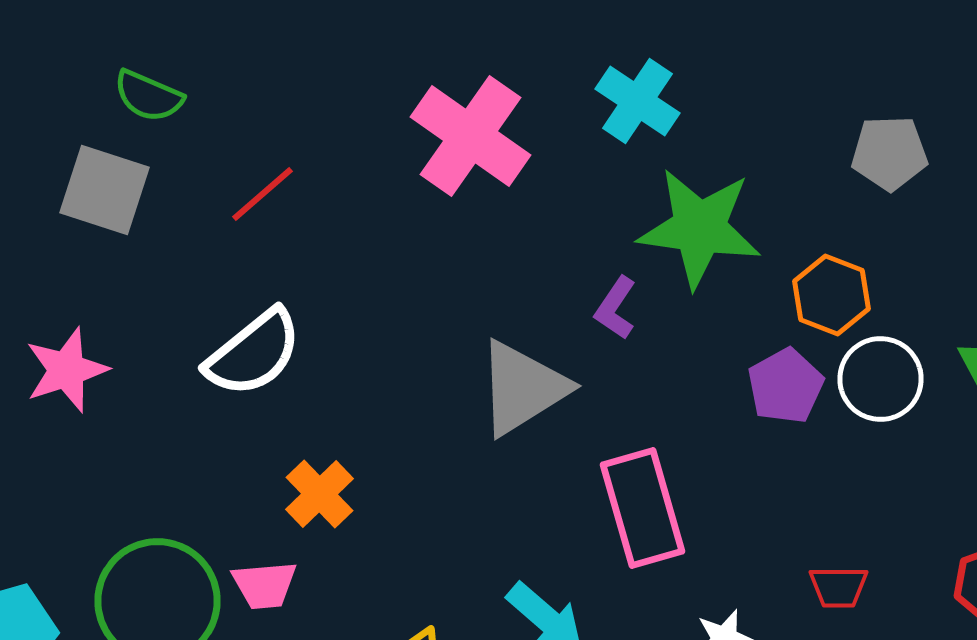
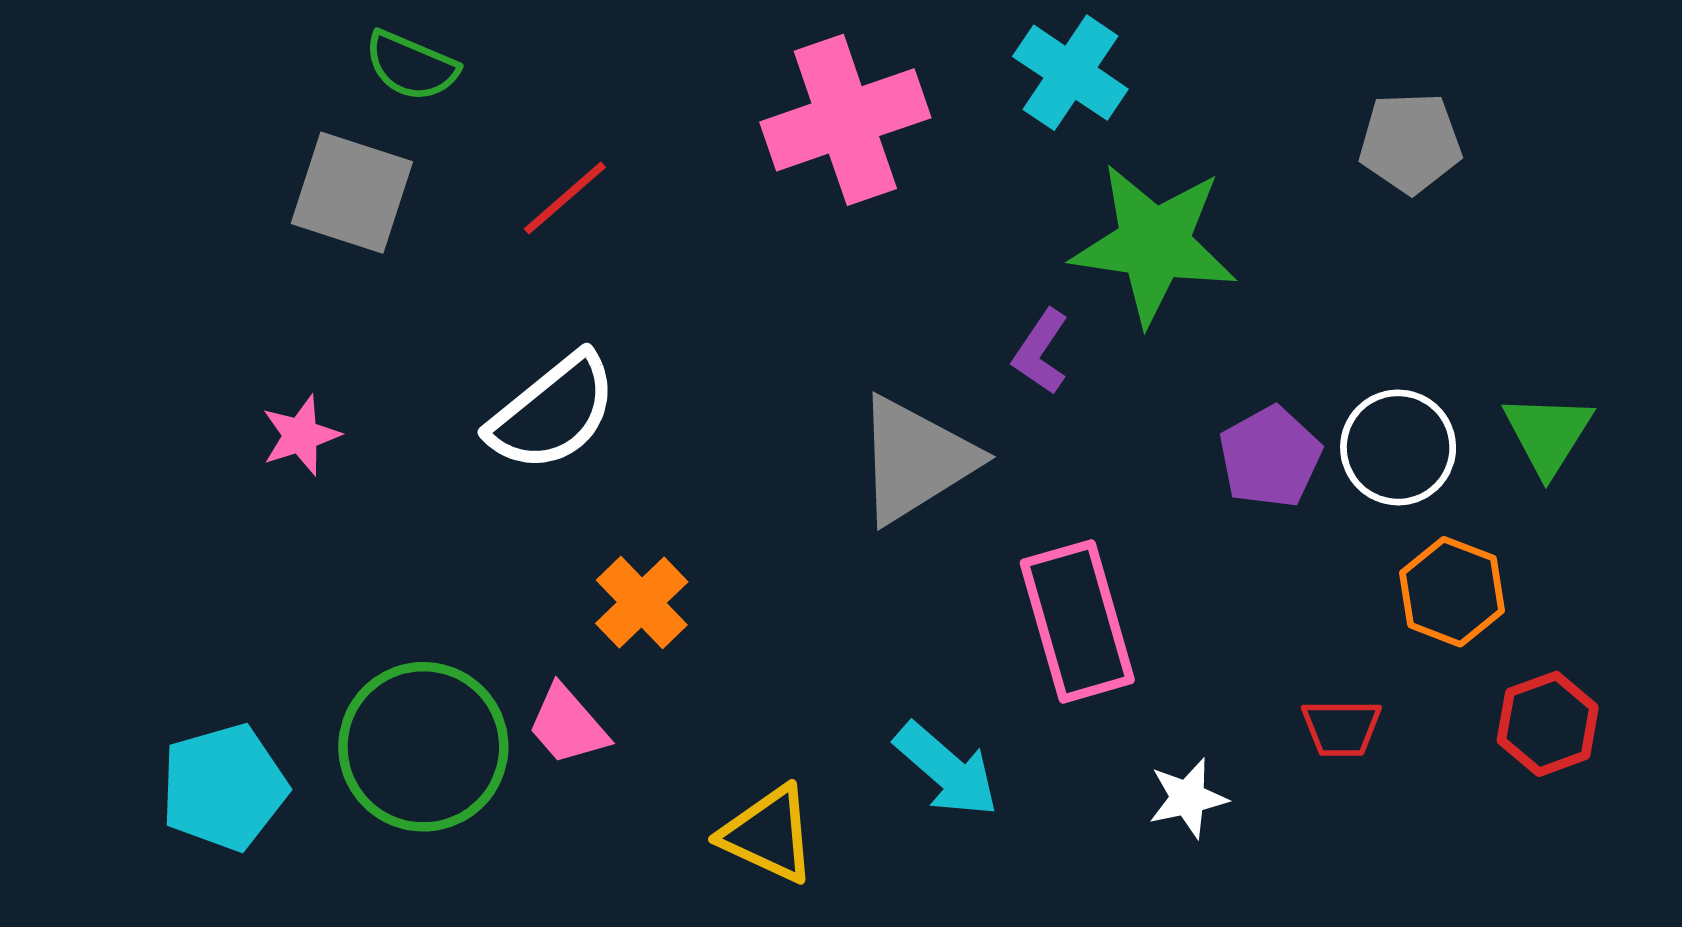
pink cross: (470, 136) -> (845, 120), turned 36
orange hexagon: (832, 295) -> (1452, 592), moved
pink star: (66, 370) -> (301, 435), size x0.7
pink trapezoid: (264, 585) -> (568, 725), turned 54

